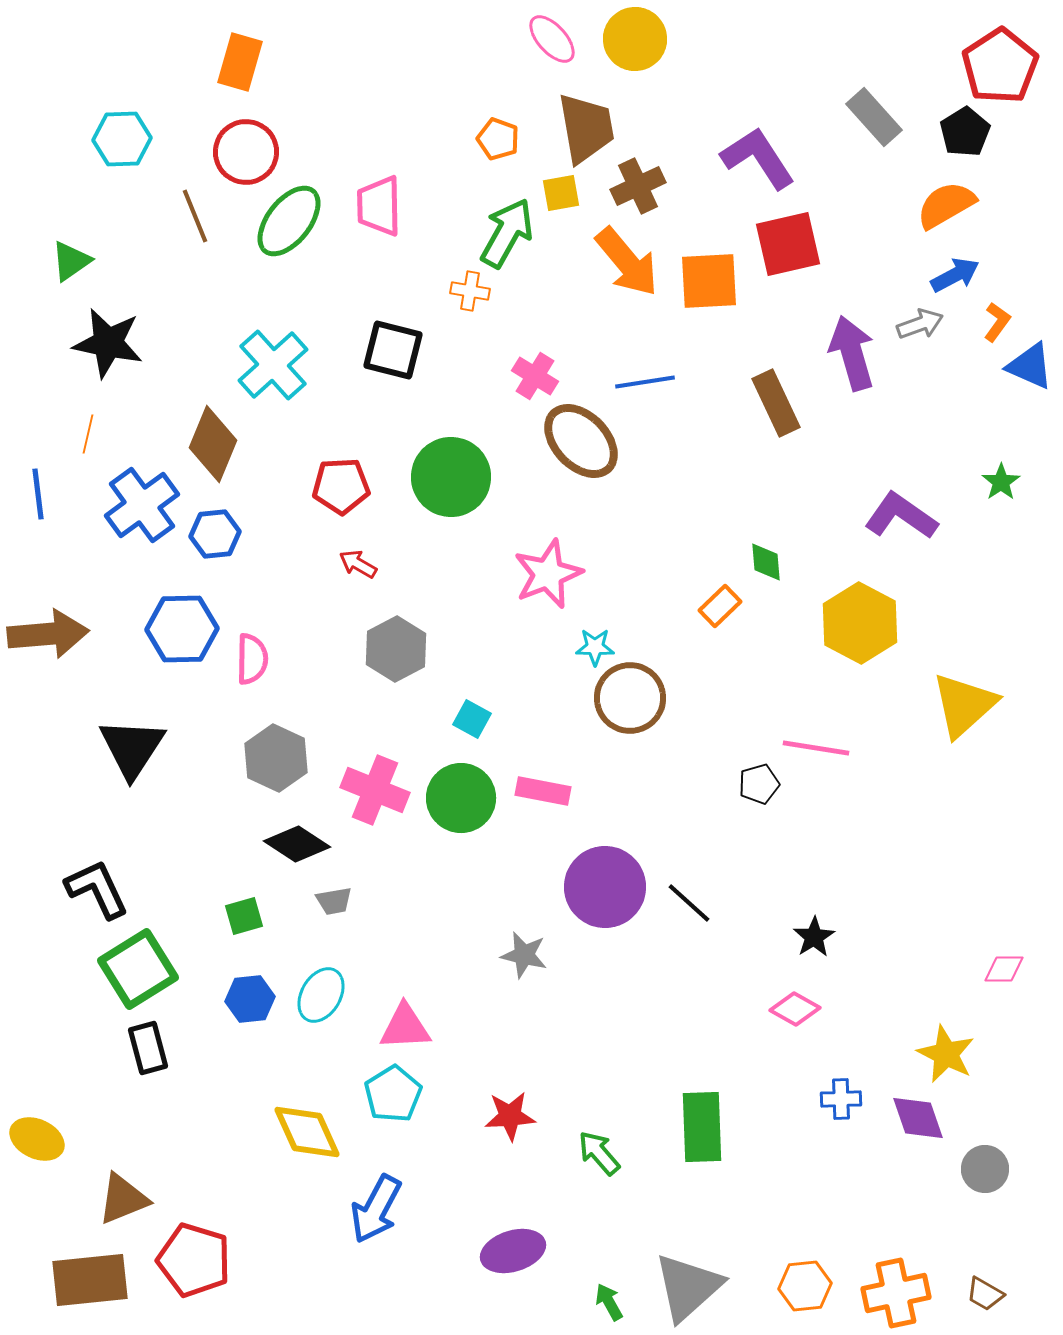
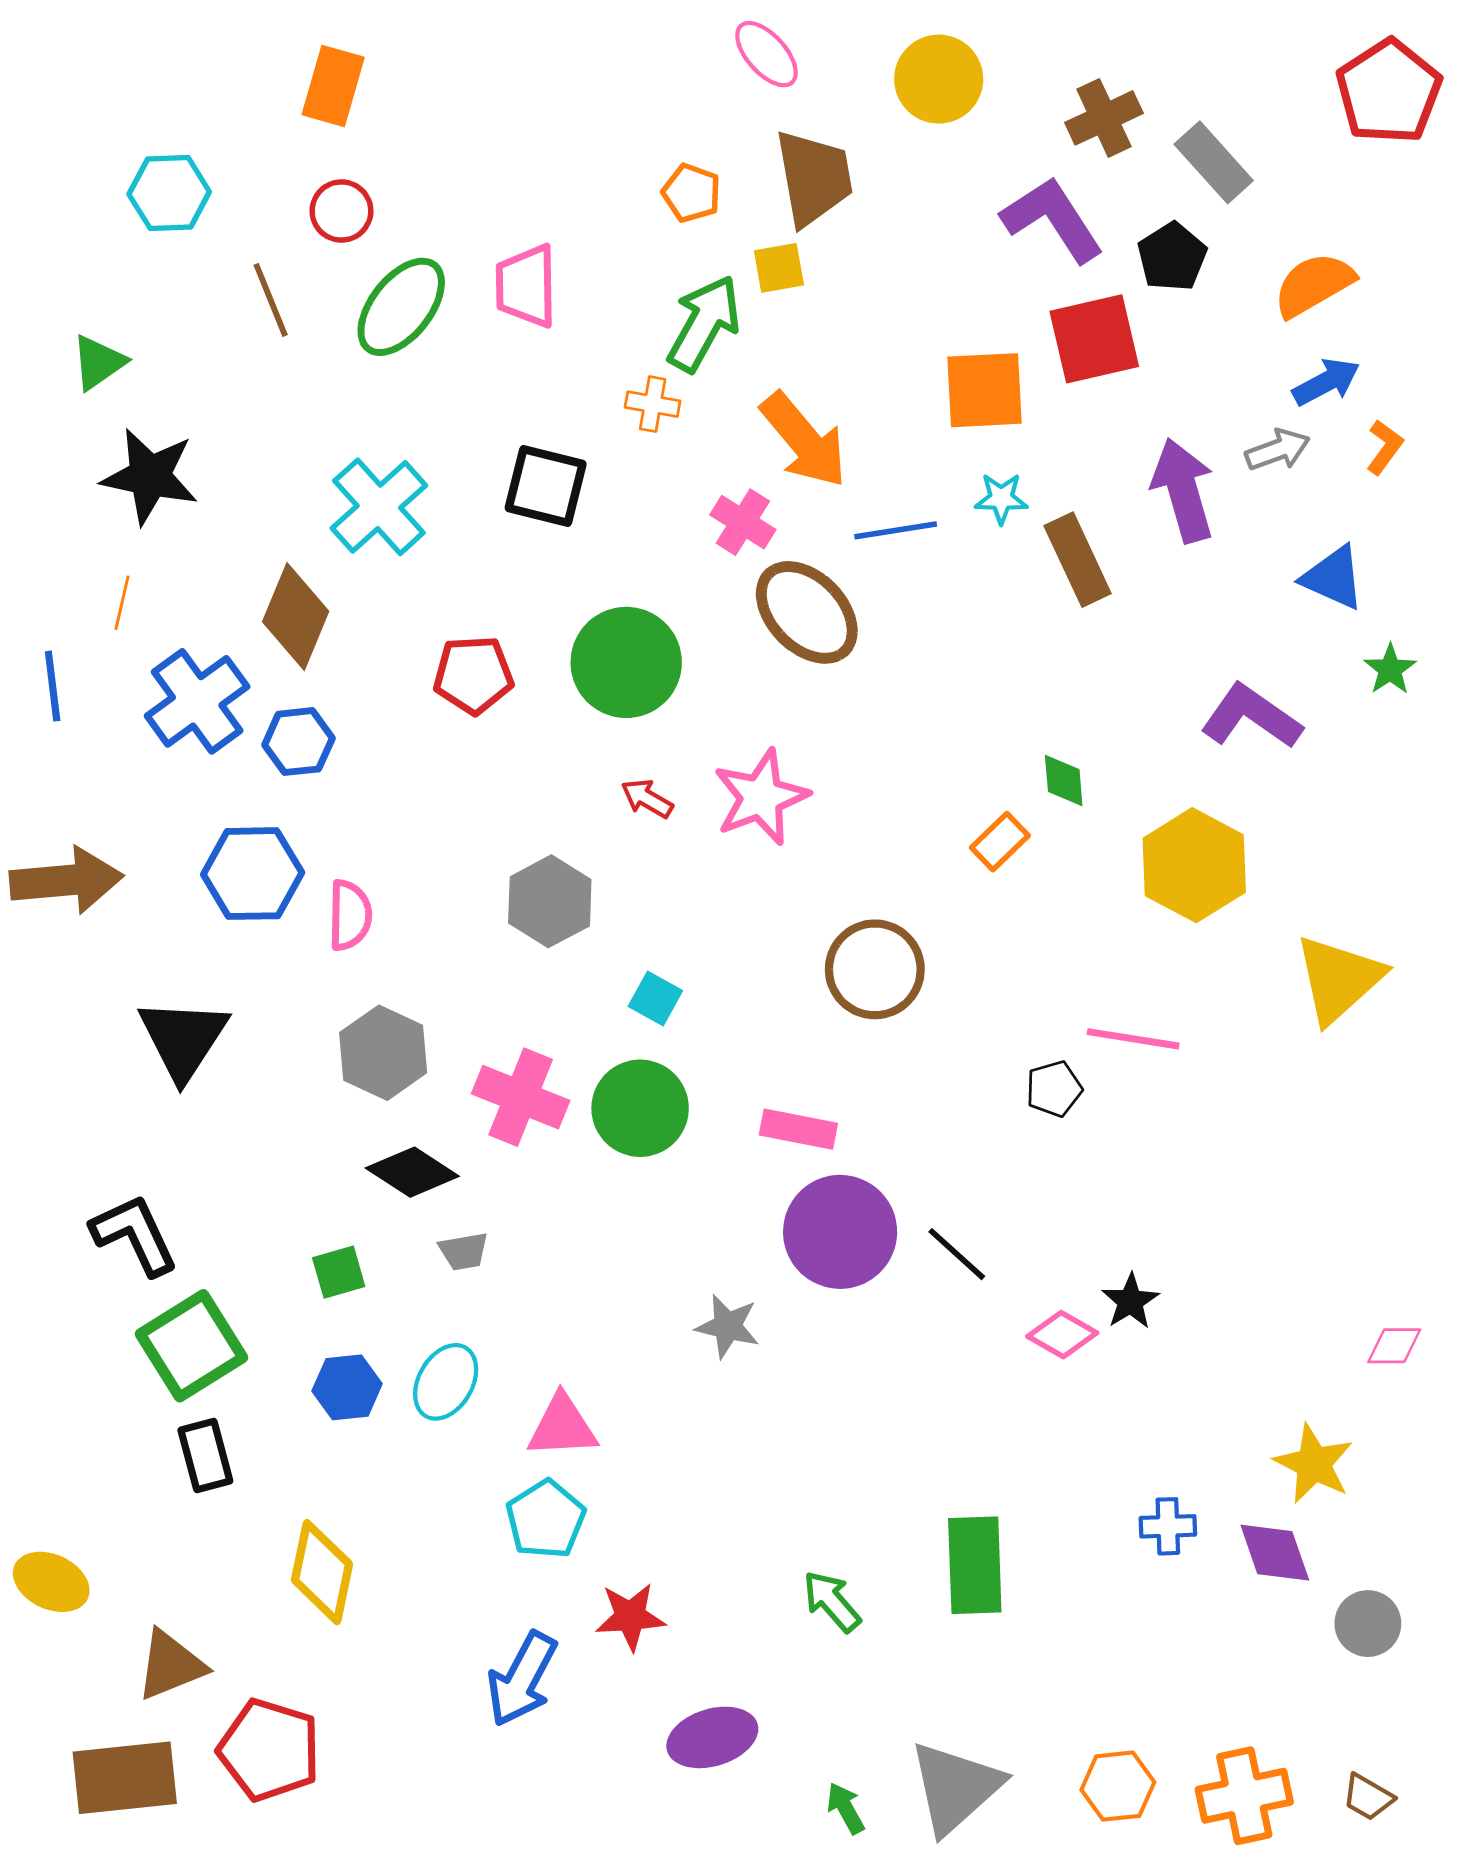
yellow circle: (635, 39) -> (939, 79), moved
black pentagon: (965, 132) -> (1172, 257), moved
red circle: (246, 152) -> (341, 211), size x0.7
brown cross: (638, 186) -> (1104, 118), moved
orange arrow: (627, 262) -> (804, 440), moved
blue triangle: (1030, 366) -> (1333, 578), moved
red arrow: (358, 564) -> (647, 799), moved
cyan star: (595, 647) -> (1001, 499), moved
pink rectangle: (543, 791) -> (798, 1129), moved
pink diamond: (795, 1009) -> (1062, 1335), moved
red star: (510, 1116) -> (630, 1617), moved
yellow diamond: (307, 1132) -> (322, 1572), moved, turned 36

